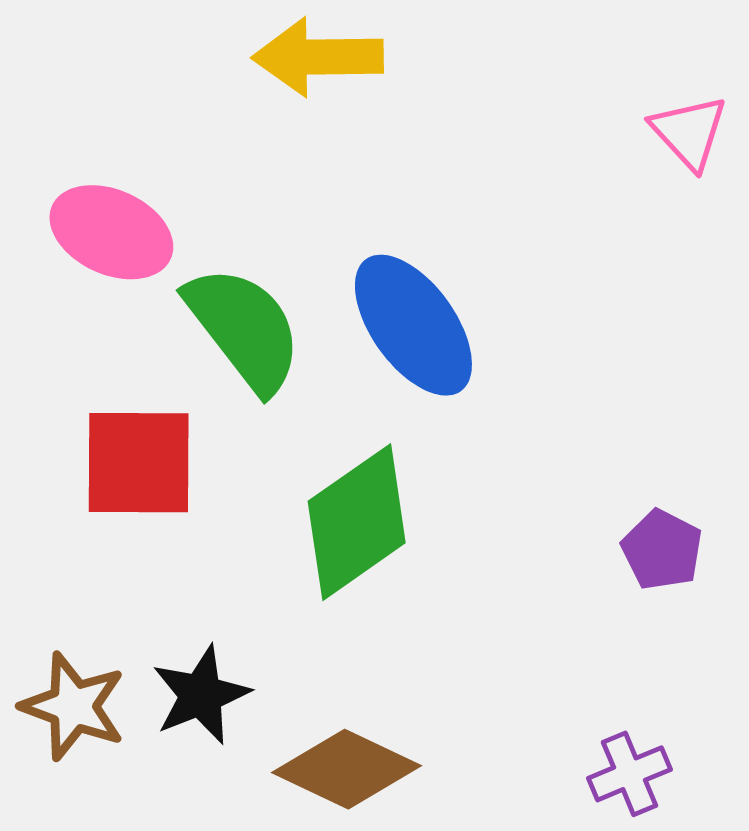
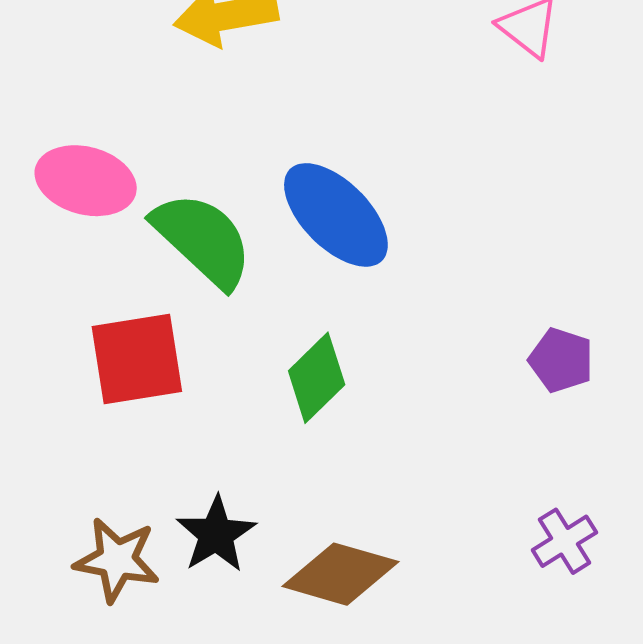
green diamond: (357, 522) -> (317, 378), size x0.7

